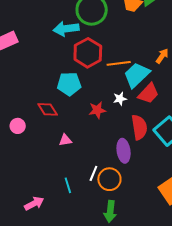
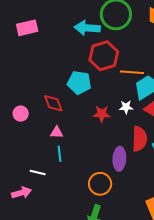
pink triangle: (65, 140) -> (57, 132), moved
white line: (93, 173) -> (38, 173), moved, turned 70
cyan line: (68, 185) -> (60, 154), moved

